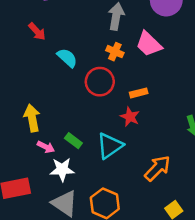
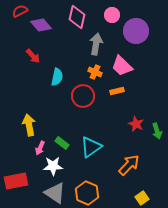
cyan semicircle: (67, 58) -> (57, 77), turned 60
orange rectangle: (139, 93) -> (117, 91), moved
red star: (130, 117) -> (136, 124), moved
pink arrow: (46, 147) -> (40, 148), turned 88

